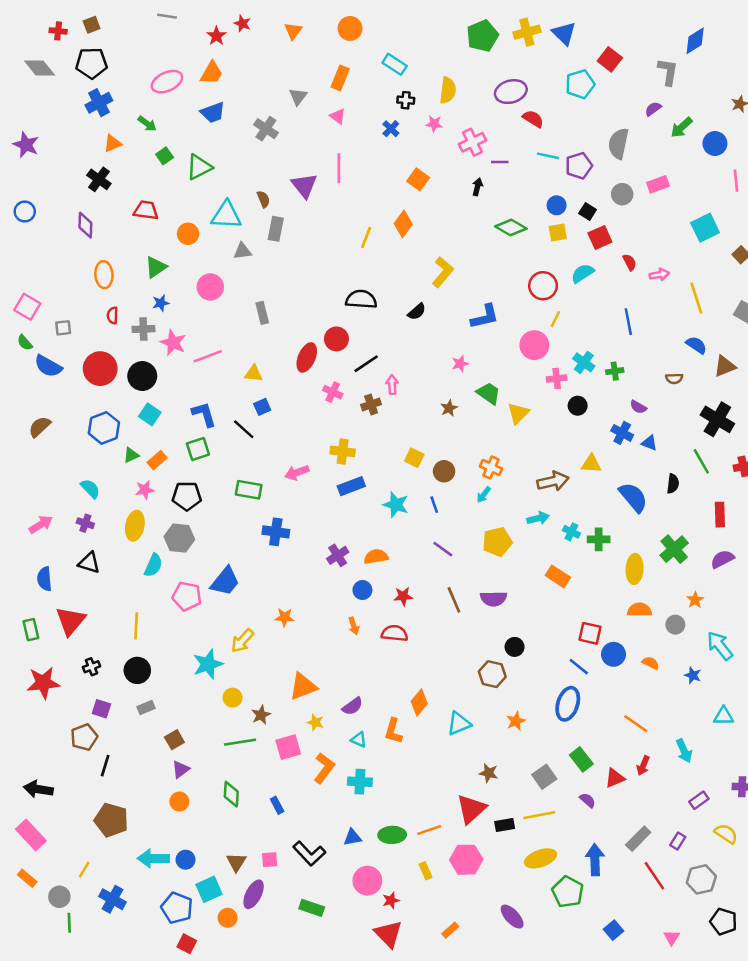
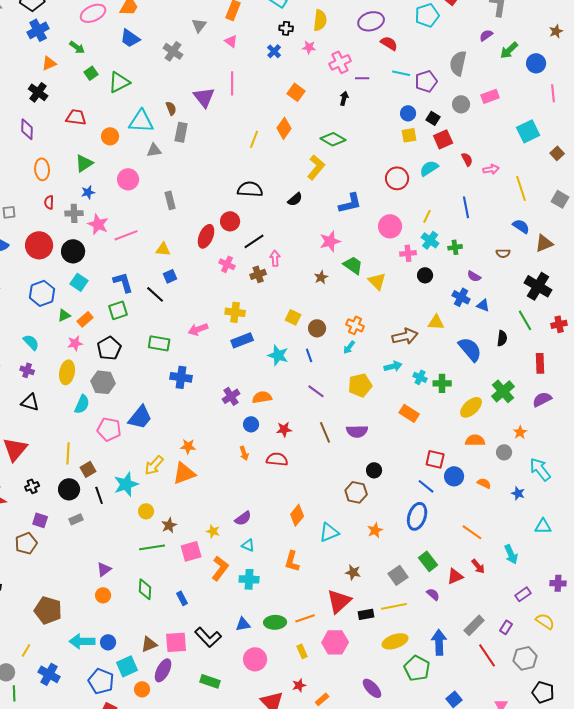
blue trapezoid: (213, 113) -> (130, 38), turned 55
green diamond: (511, 228) -> (333, 139), moved
yellow line: (555, 319) -> (427, 216), moved
pink star: (460, 364) -> (330, 241), size x1.5
yellow triangle: (518, 413) -> (377, 281), turned -30
black pentagon: (187, 496) -> (109, 348), turned -30
yellow ellipse: (635, 569) -> (471, 407), turned 45
orange triangle: (303, 686) -> (184, 473), moved
orange L-shape: (393, 731) -> (292, 561), moved
brown square: (174, 740) -> (88, 469), moved
black line: (105, 766) -> (99, 495), moved, turned -36
red arrow: (643, 766) -> (478, 566), turned -63
pink square: (270, 860) -> (176, 642), size x1.6
brown triangle: (236, 862) -> (149, 644), turned 36
red star: (391, 900) -> (299, 685), moved

